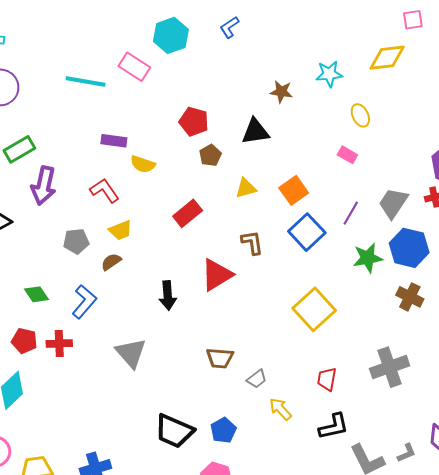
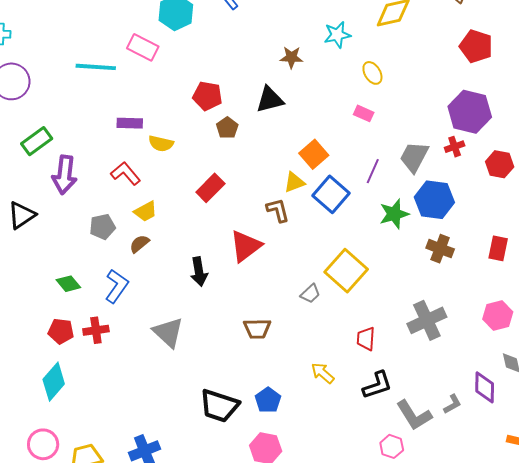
yellow triangle: (246, 188) -> (294, 182), moved
gray trapezoid: (257, 379) -> (310, 294), moved

